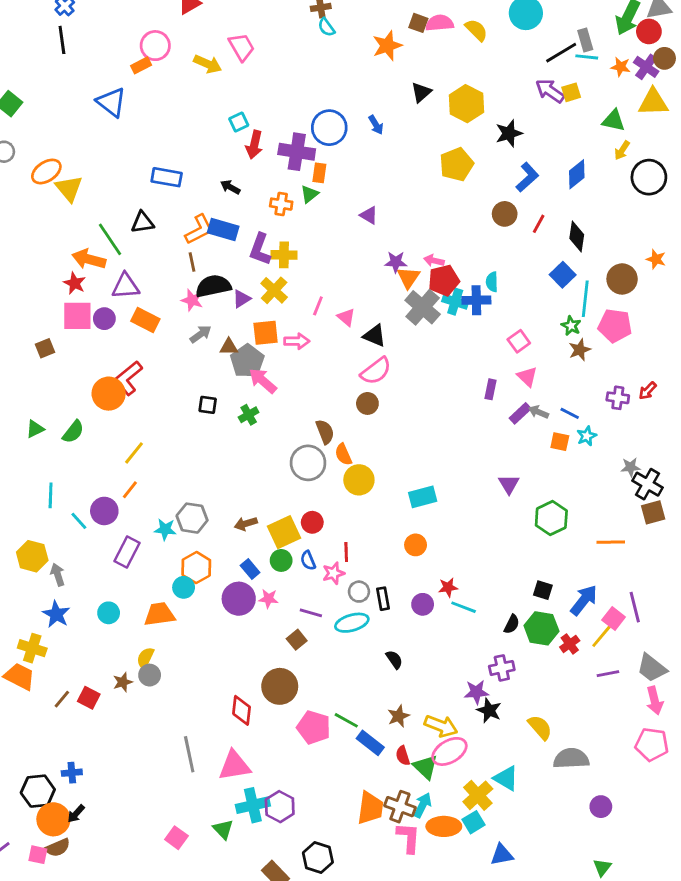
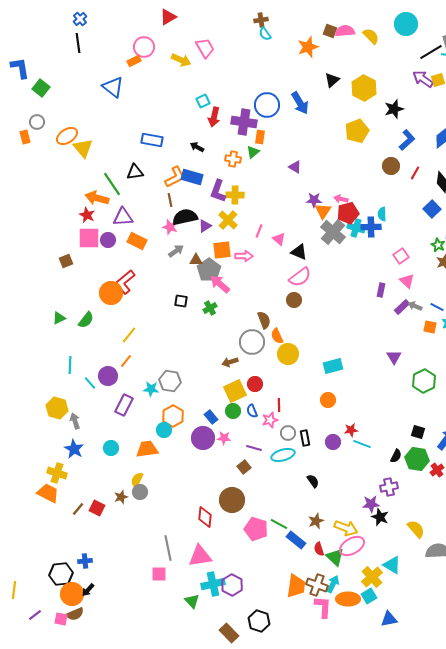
blue arrow: (376, 125) -> (300, 103), size x1.6
brown arrow: (246, 524) -> (230, 362), moved
pink square: (176, 838) -> (159, 574), moved, turned -35

